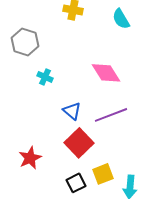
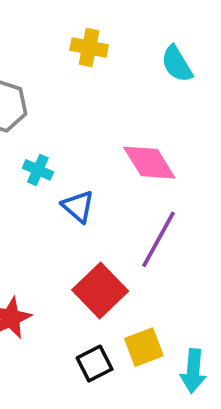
blue triangle: (72, 111) -> (78, 206), moved
purple line: (111, 115) -> (158, 239), turned -40

